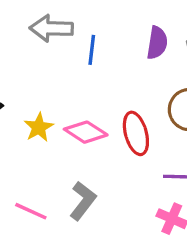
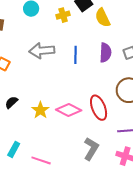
blue line: (92, 50) -> (76, 55), moved
gray L-shape: (83, 201) -> (91, 149), moved

